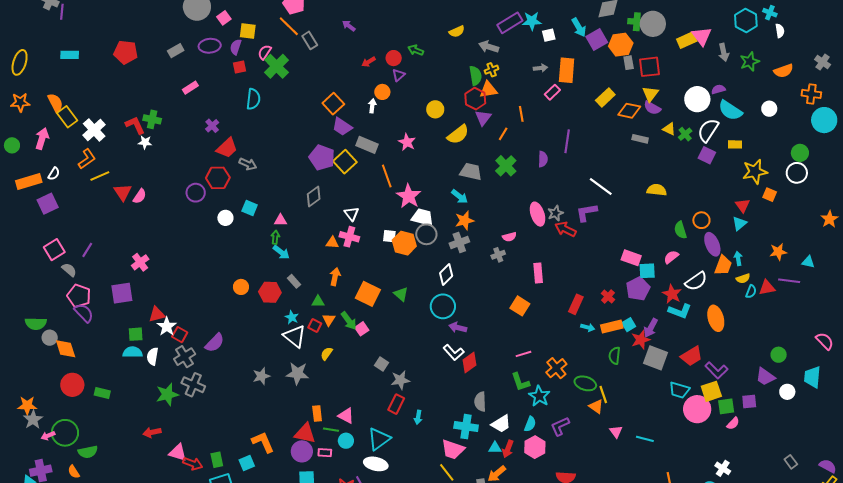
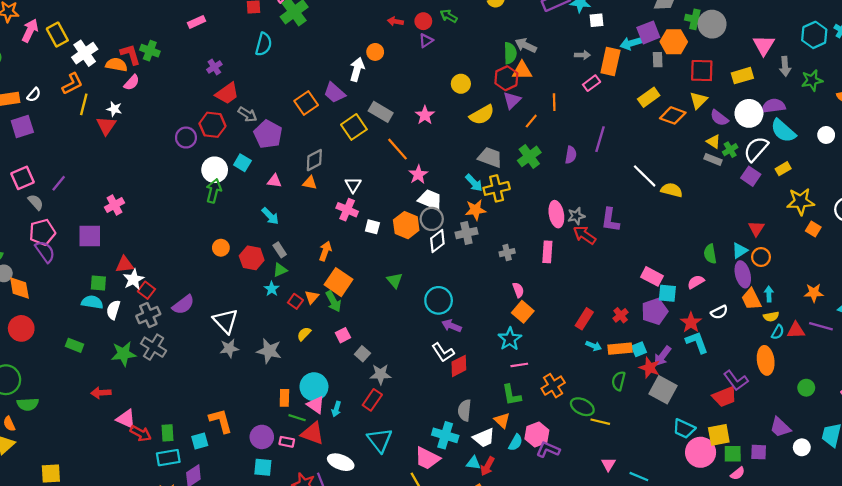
cyan arrow: (579, 27) -> (631, 43), moved, turned 96
yellow rectangle: (687, 40) -> (742, 76), moved
gray arrow: (489, 47) -> (526, 45), moved
red arrow: (369, 62) -> (395, 21), turned 32
gray rectangle: (629, 63) -> (658, 60), moved
yellow cross: (492, 70) -> (497, 188), moved, size x1.6
purple semicircle: (718, 89) -> (774, 106), size x1.5
orange circle: (382, 92) -> (375, 52), moved
orange semicircle: (55, 103) -> (116, 65), moved, turned -60
orange square: (333, 104) -> (306, 103), moved
white arrow: (372, 106) -> (357, 69), moved, size x1.5
purple semicircle: (652, 108) -> (719, 118), moved
purple trapezoid: (342, 127) -> (334, 93), moved
pink arrow: (42, 139) -> (30, 31), moved
gray rectangle: (640, 139) -> (713, 159), moved
white star: (145, 142) -> (114, 109), moved
yellow rectangle: (735, 144) -> (783, 169), turned -40
purple pentagon: (322, 158) -> (268, 134), moved
yellow line: (100, 176) -> (84, 104), turned -60
orange line: (387, 176) -> (397, 149), turned -30
white line: (601, 186) -> (645, 176), moved
yellow semicircle: (657, 190) -> (672, 190), moved
pink semicircle: (140, 196) -> (132, 83), moved
pink star: (409, 196) -> (418, 175), size x0.7
red triangle: (743, 205) -> (756, 228), moved
purple L-shape: (587, 212) -> (610, 220), turned -80
white circle: (225, 218) -> (215, 170), size x1.5
orange circle: (701, 220) -> (761, 257), moved
cyan triangle: (739, 223) -> (740, 250), moved
white square: (389, 236) -> (372, 227), moved
green arrow: (275, 237) -> (214, 191), moved, size x1.5
pink semicircle: (509, 237) -> (518, 290), moved, turned -104
orange triangle: (332, 243) -> (310, 183), moved
orange trapezoid: (723, 265) -> (751, 299), turned 125
pink rectangle: (538, 273) -> (547, 252), moved
white diamond: (446, 274) -> (437, 241), moved
white semicircle: (696, 281) -> (719, 312), size x0.7
orange square: (368, 294) -> (339, 282), moved
pink pentagon: (79, 296) -> (42, 232), turned 30
green triangle: (318, 302) -> (280, 270), moved, turned -32
cyan L-shape: (680, 311) -> (697, 342), turned -140
orange ellipse: (716, 318) -> (766, 360), moved
pink square: (362, 329) -> (343, 335), moved
white triangle: (295, 336) -> (226, 321), moved
red star: (641, 340) -> (650, 368), turned 30
green circle: (779, 355) -> (806, 388), moved
red trapezoid: (692, 356) -> (724, 397), moved
purple L-shape: (716, 370) -> (736, 381), moved
green rectangle: (102, 393) -> (75, 345), moved
yellow line: (603, 395) -> (600, 422), turned -66
cyan star: (539, 396) -> (510, 339), moved
orange triangle: (596, 406) -> (502, 420), moved
cyan arrow: (418, 417) -> (336, 409), moved
purple L-shape: (560, 426) -> (548, 450), turned 40
red triangle: (305, 433) -> (313, 433), moved
cyan triangle: (379, 439) -> (380, 440), moved, turned -40
cyan circle: (346, 441) -> (314, 387), moved, size x1.6
pink hexagon: (535, 447) -> (537, 435), moved

